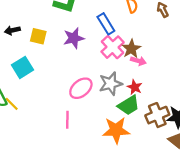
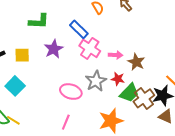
brown star: (131, 49) -> (136, 62), moved
pink ellipse: (81, 88) -> (71, 92), turned 70
green trapezoid: (129, 105) -> (129, 93), moved
pink line: (67, 120) -> (66, 122), turned 35

